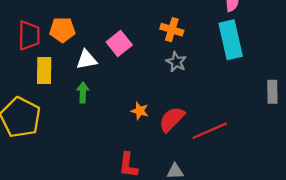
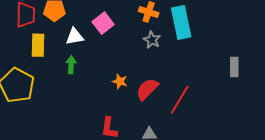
cyan rectangle: (231, 40) -> (181, 22), moved
red line: (210, 131) -> (180, 100), turned -36

